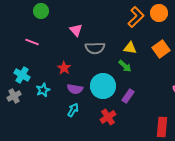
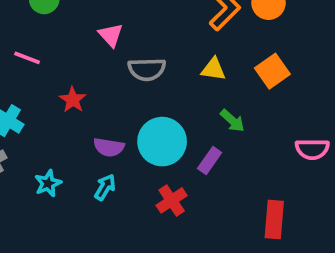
green arrow: (125, 66) -> (232, 121), moved
red star: (64, 68) -> (73, 100), moved
cyan star: (43, 90) -> (48, 183), moved

